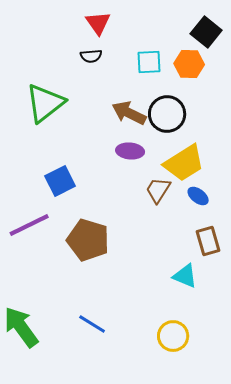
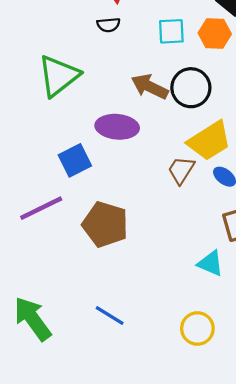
purple ellipse: (130, 151) -> (117, 127), moved, size x1.4

